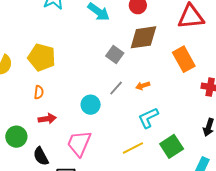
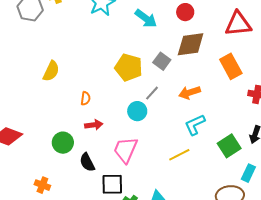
yellow pentagon: (42, 57) -> (129, 67), moved
orange arrow: (143, 86) -> (190, 93), size x1.5
gray line: (116, 88) -> (152, 93), moved
green square: (172, 146) -> (229, 146), moved

